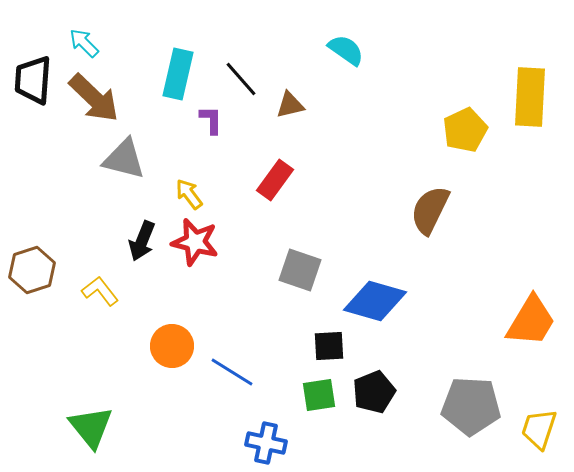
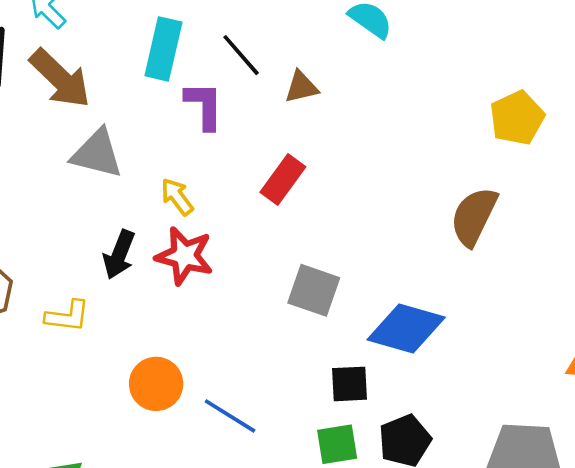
purple L-shape: (211, 120) -> (204, 106), size x1.4
yellow L-shape: (100, 291) -> (67, 316), turned 135

